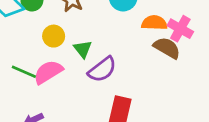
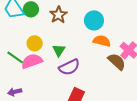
orange semicircle: (154, 23) -> (102, 41), moved
yellow circle: (54, 36) -> (35, 43), moved

